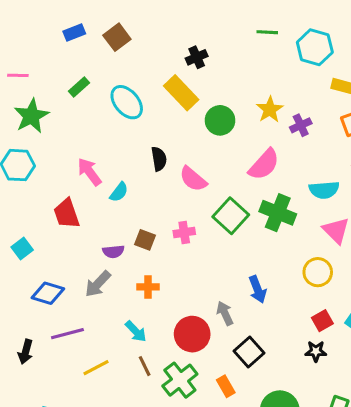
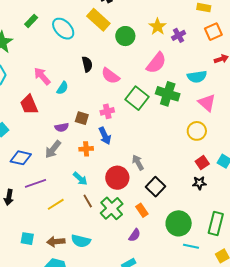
blue arrow: (258, 289) -> (105, 136), moved

